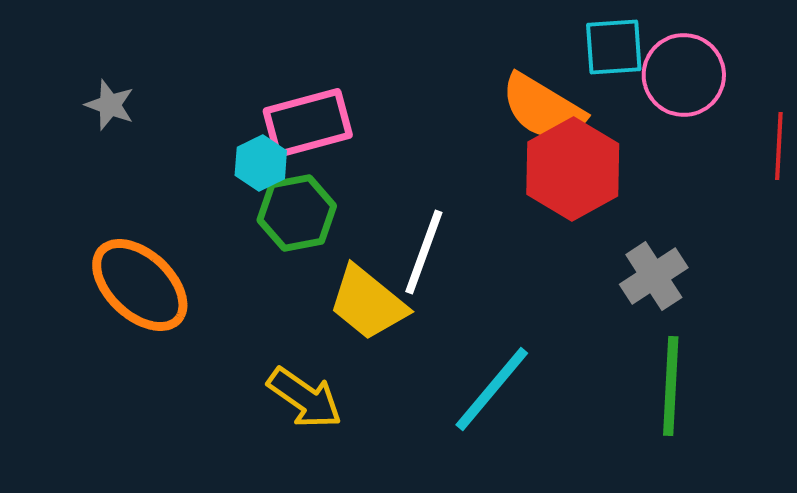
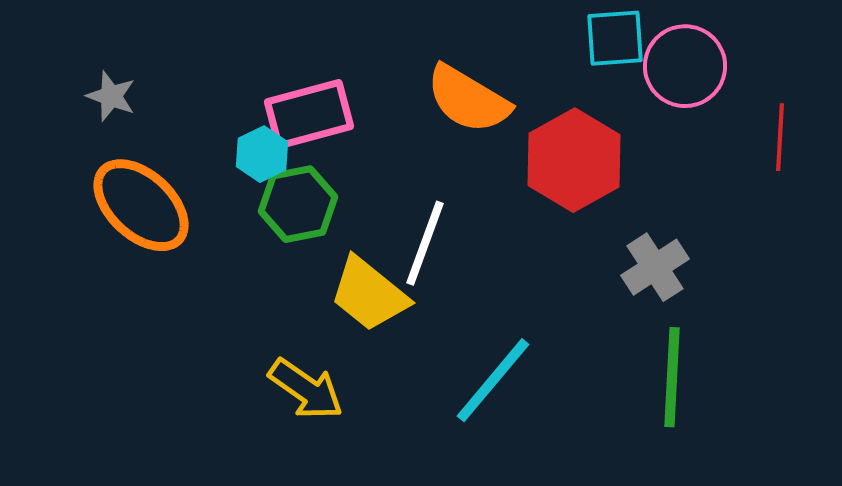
orange semicircle: (543, 108) -> (468, 99), moved
orange ellipse: (140, 285) -> (141, 205), moved

